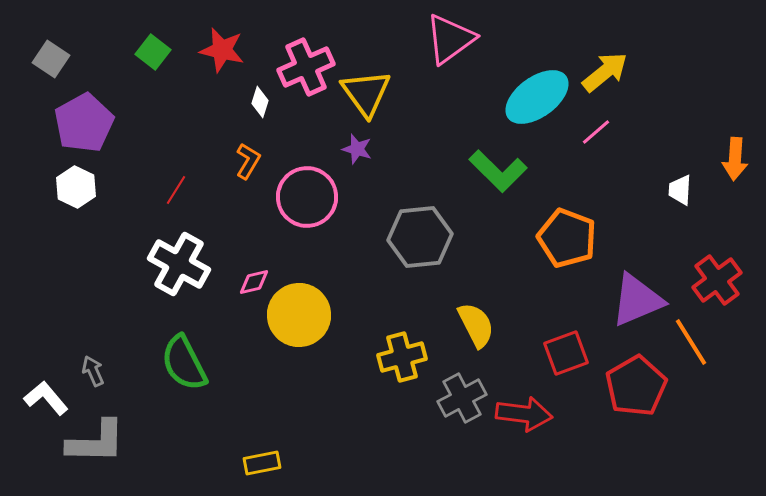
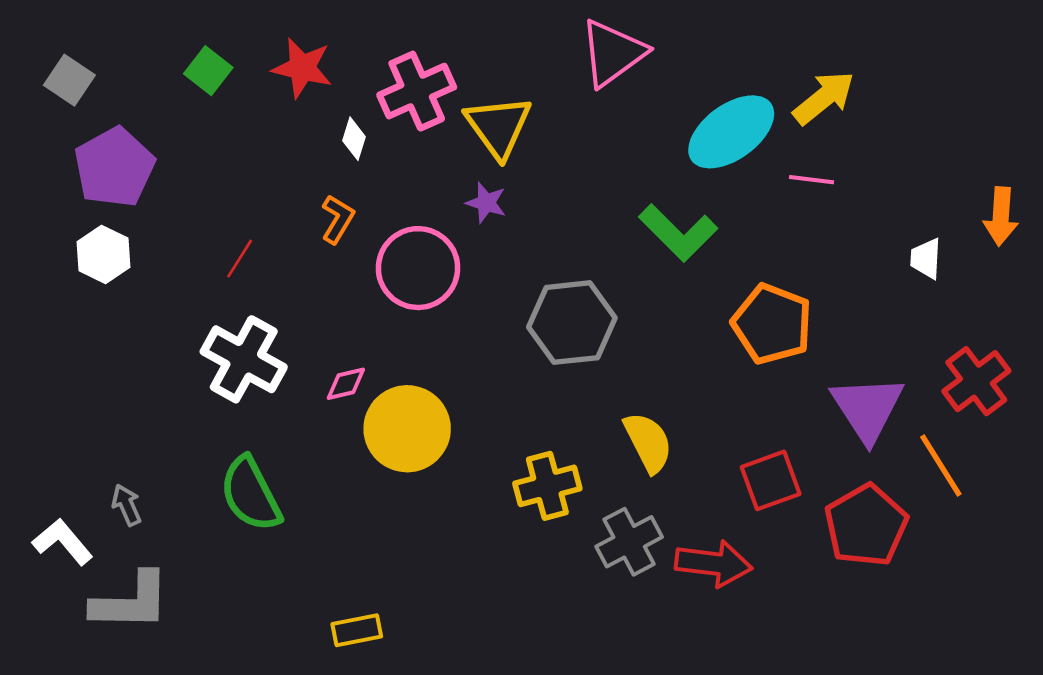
pink line: (596, 132) -> (812, 180), turned 48
purple triangle: (637, 300) -> (867, 408), turned -40

